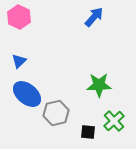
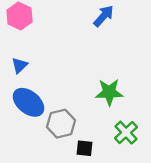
black square: (88, 132) -> (85, 148), moved

